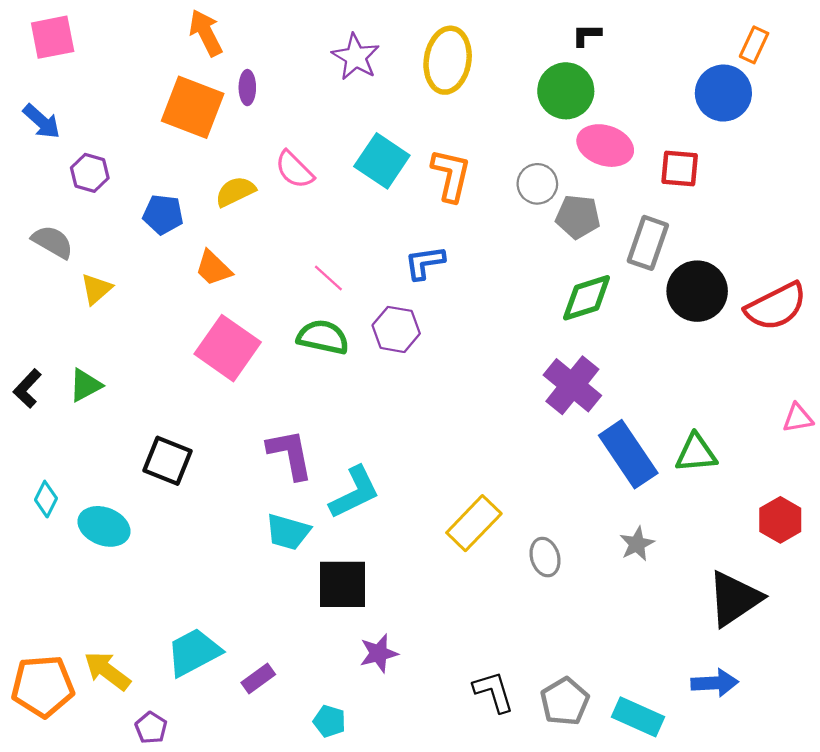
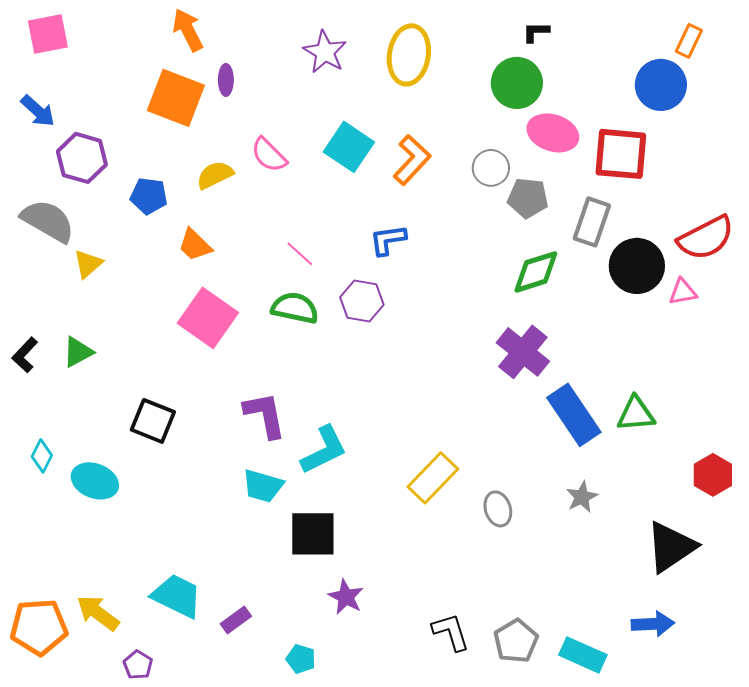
red square: (680, 169) -> (621, 154), size x1.5
purple hexagon: (90, 173) -> (82, 158), size x1.4
orange L-shape: (451, 175) -> (412, 160), turned 30
gray semicircle: (53, 242) -> (48, 221), size x1.4
red semicircle: (776, 306) -> (706, 238), moved
pink triangle: (798, 418) -> (683, 292), moved
cyan trapezoid: (194, 652) -> (177, 596), turned 54
purple star: (379, 653) -> (346, 597), turned -30

